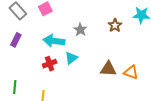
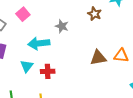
cyan triangle: (71, 58) -> (27, 66), moved
red cross: (50, 64) -> (48, 71), moved, turned 32

